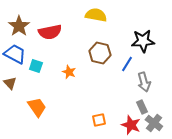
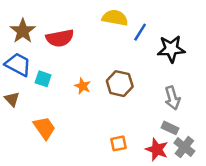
brown hexagon: (100, 53) -> (120, 84), moved
blue line: (127, 64) -> (140, 32), moved
gray rectangle: (142, 107) -> (170, 128), turned -40

